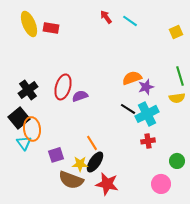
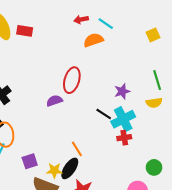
red arrow: (106, 17) -> (81, 20), turned -64
orange semicircle: (132, 78) -> (93, 40), moved
red ellipse: (63, 87) -> (72, 80), moved
red cross: (148, 141) -> (124, 138), moved
orange line: (92, 143) -> (77, 149), moved

